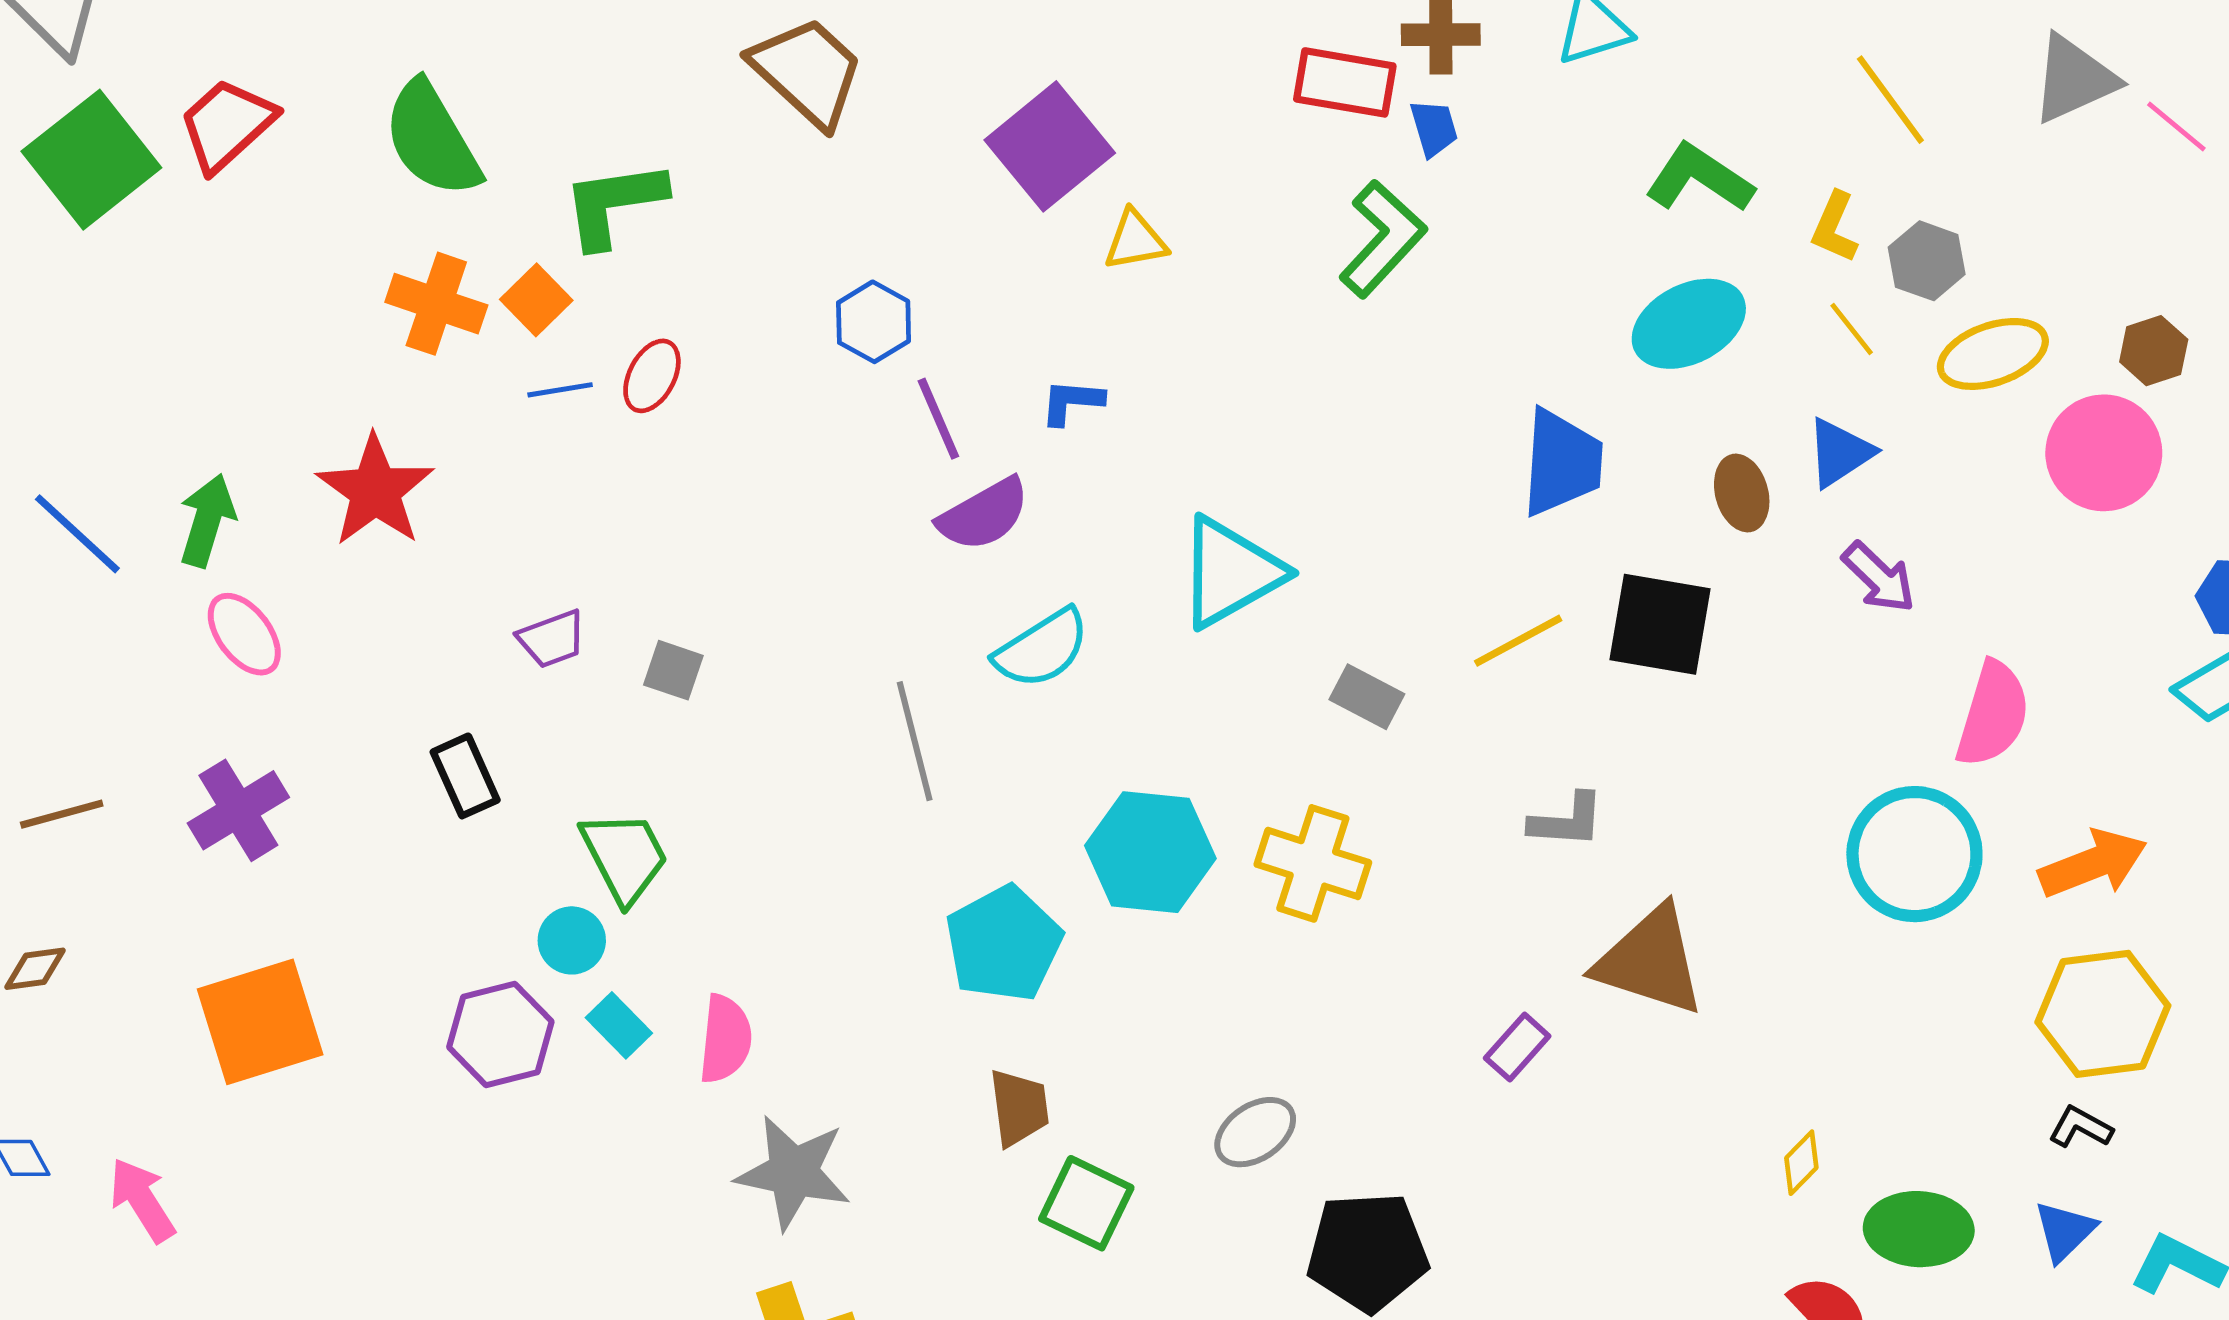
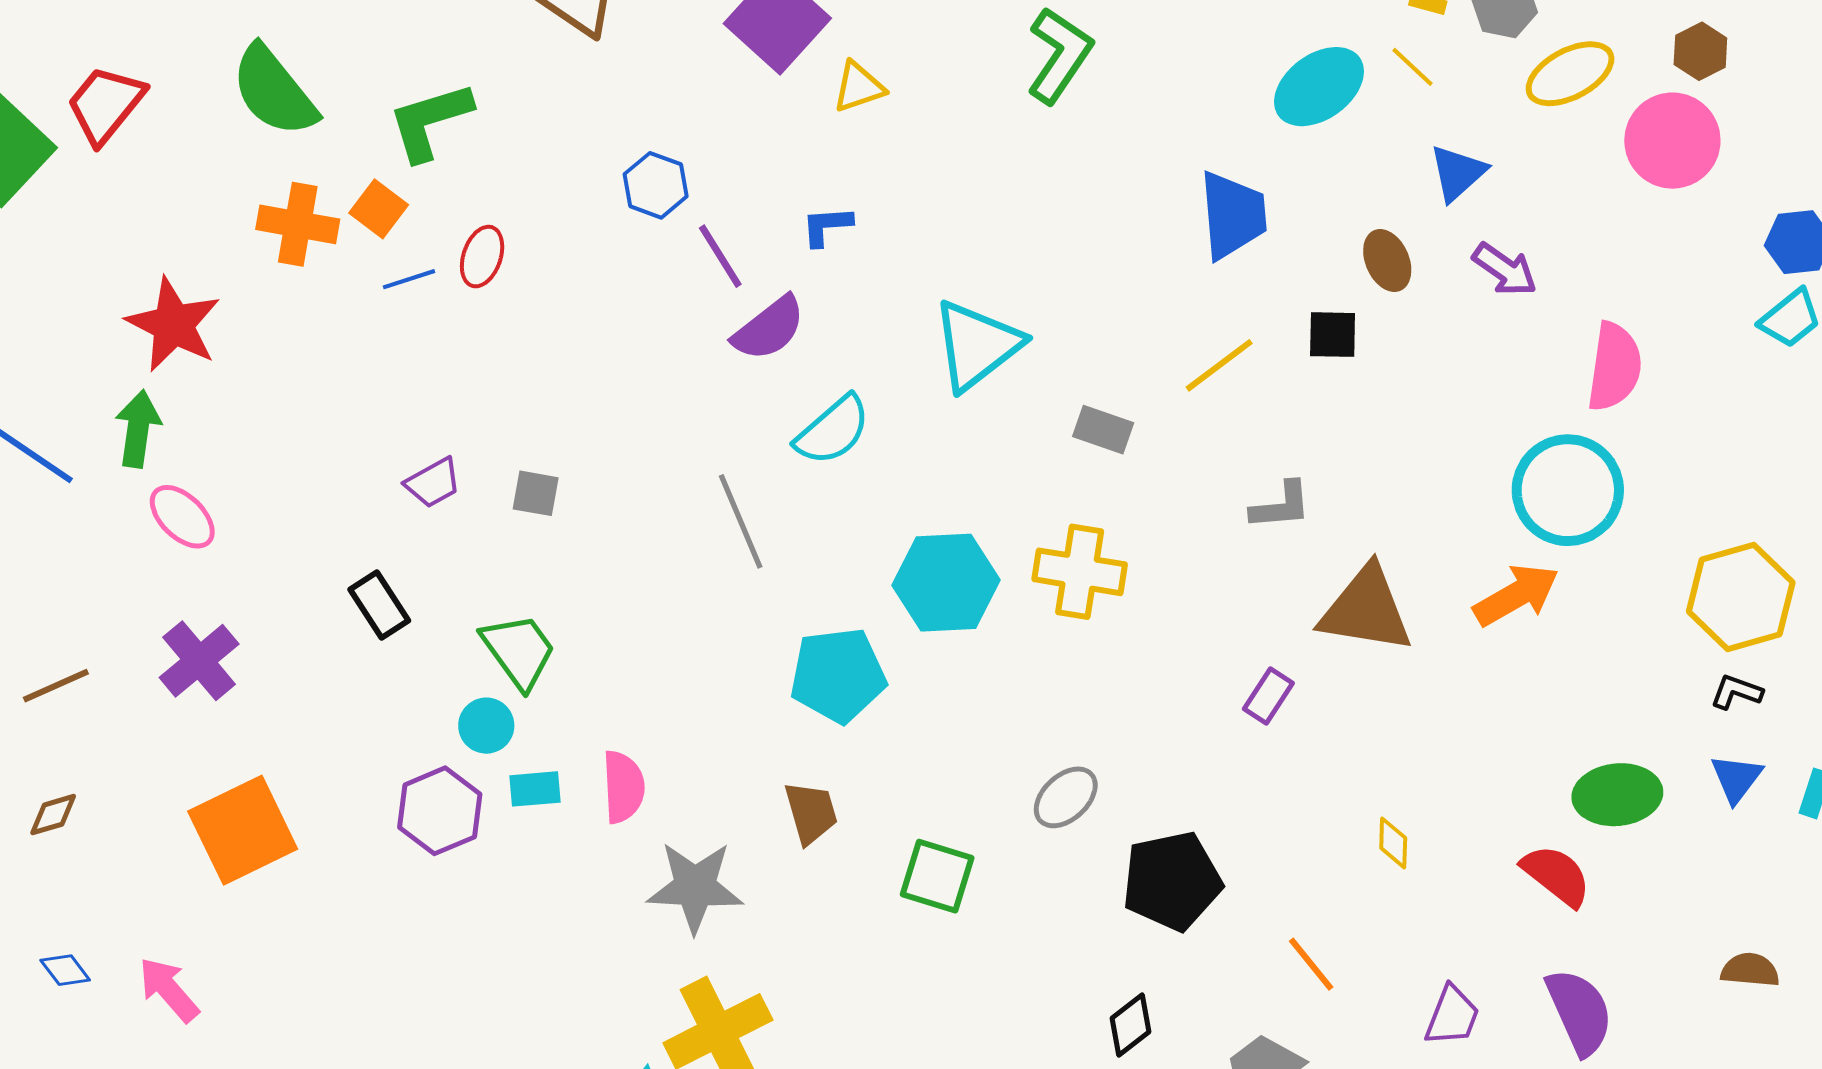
yellow line: (1852, 329) -> (1412, 67), moved
red star: (375, 491) -> (173, 325), moved
brown ellipse: (1742, 493) -> (1387, 261), moved
black square: (1660, 624) -> (1333, 335), size x0.6
orange arrow: (2093, 864) -> (1516, 595), moved
cyan pentagon: (1004, 944) -> (838, 675), turned 30
cyan rectangle: (619, 1025) -> (535, 789), turned -42
brown trapezoid: (1019, 1108) -> (811, 813), moved
yellow diamond: (1801, 1163) -> (1393, 843), moved, turned -34

